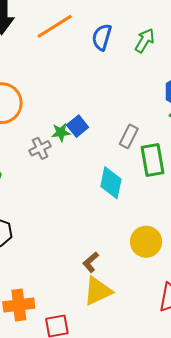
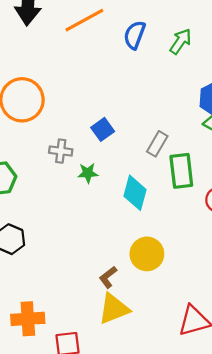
green star: (61, 132) -> (88, 173), moved
gray cross: (40, 148) -> (61, 151), turned 30
yellow circle: (146, 242) -> (147, 254), moved

